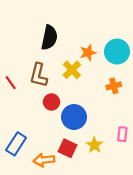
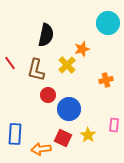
cyan circle: (117, 52) -> (108, 23), moved
red line: (11, 83) -> (10, 63), moved
blue rectangle: (16, 144) -> (15, 134), turned -30

